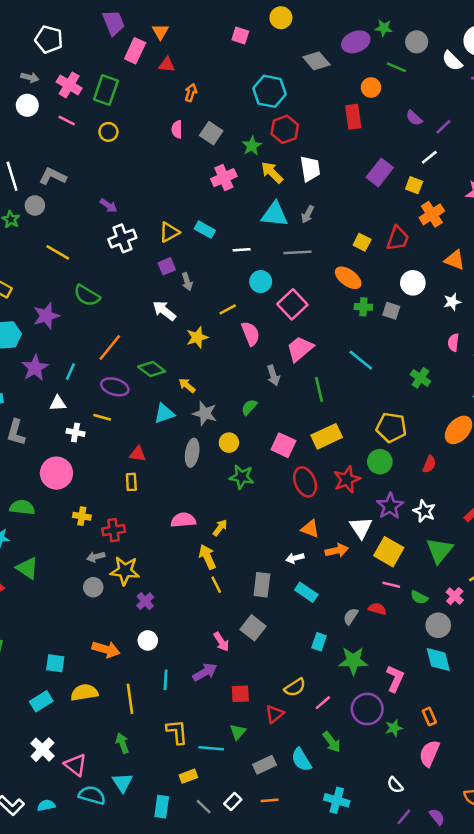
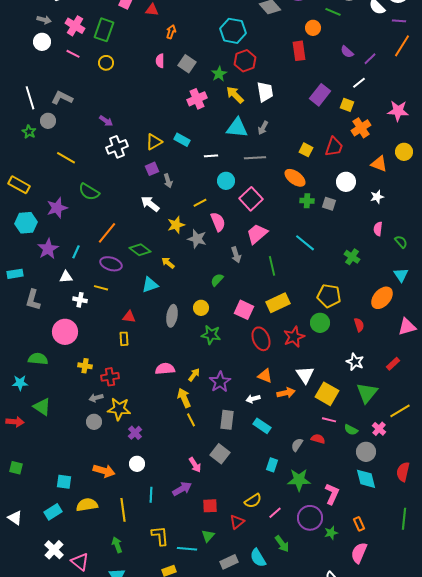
gray star: (205, 413) -> (197, 239), moved
red semicircle: (429, 464) -> (359, 325), turned -40
purple star: (390, 506) -> (220, 382), moved

